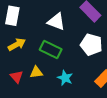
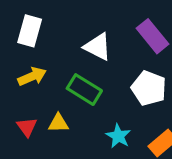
cyan star: (65, 78) -> (118, 136), moved

